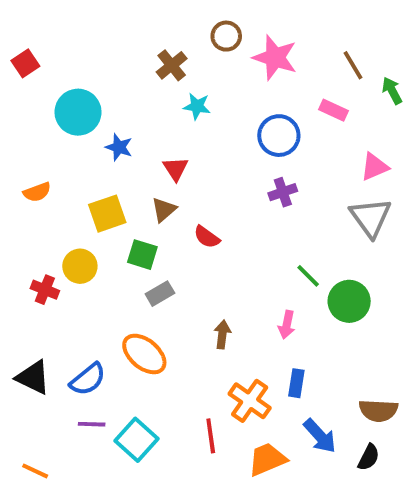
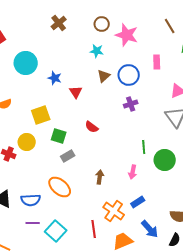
brown cross: (172, 65) -> (59, 23), moved
brown line: (353, 65) -> (170, 26), moved
cyan star: (197, 106) -> (97, 51), moved
pink rectangle: (333, 110) -> (157, 62), turned 64
blue star: (119, 147) -> (55, 78), moved
brown triangle: (164, 210) -> (104, 76), moved
green line: (308, 276) -> (144, 147), turned 40
blue semicircle: (88, 379) -> (31, 200), turned 36
blue rectangle: (296, 383) -> (138, 202), turned 48

